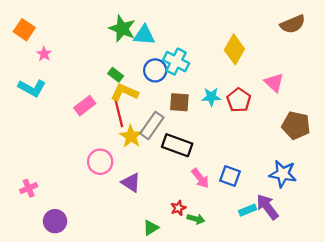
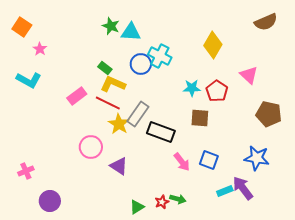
green star: (122, 29) -> (111, 26), size x0.7
brown square: (179, 102) -> (200, 118), moved
red line: (119, 113) -> (108, 103), turned -50
red star: (178, 208) -> (162, 202), moved

